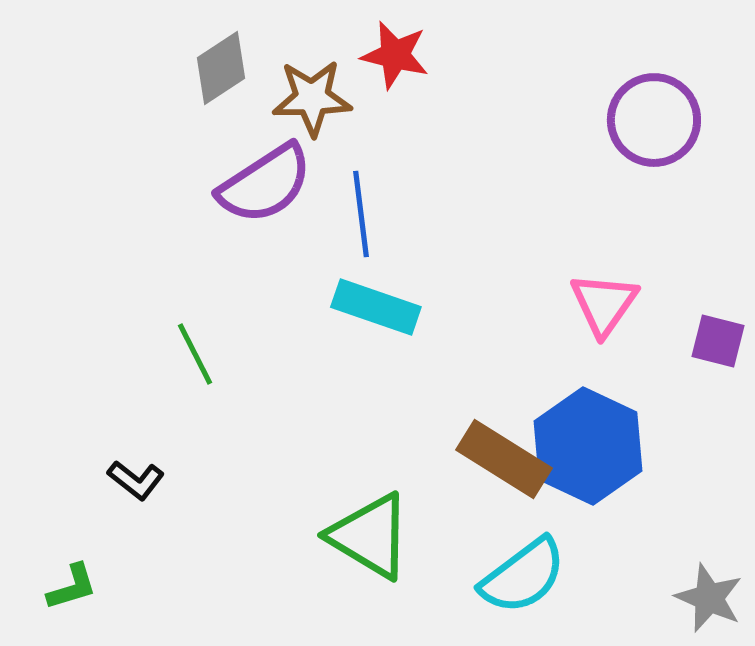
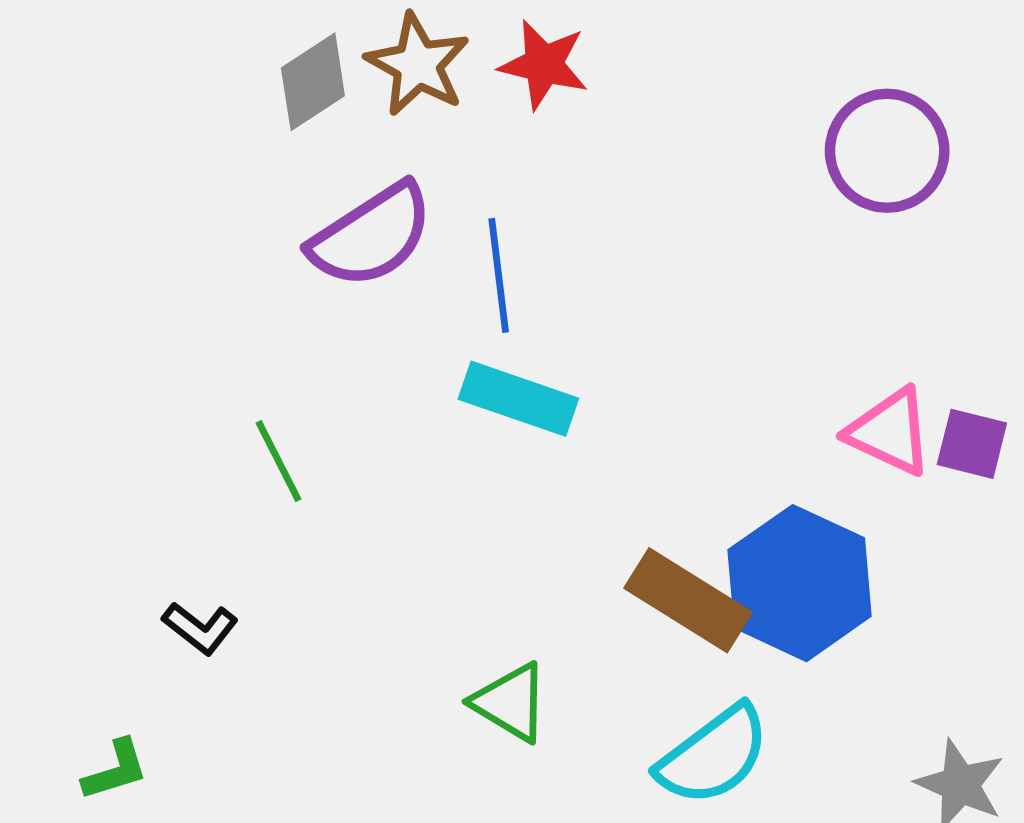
brown star: (312, 98) -> (418, 65), moved, turned 30
pink triangle: (604, 304) -> (890, 432), moved, turned -40
green triangle: (370, 536) -> (511, 702), size x0.7

